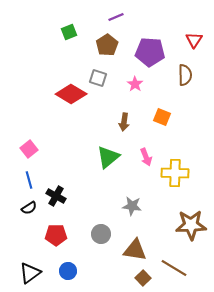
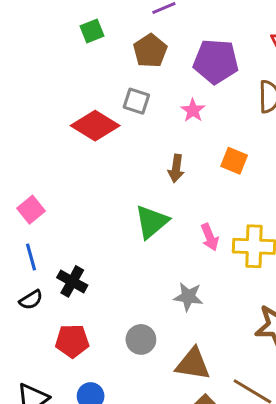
pink arrow: (146, 157) -> (210, 237), moved

